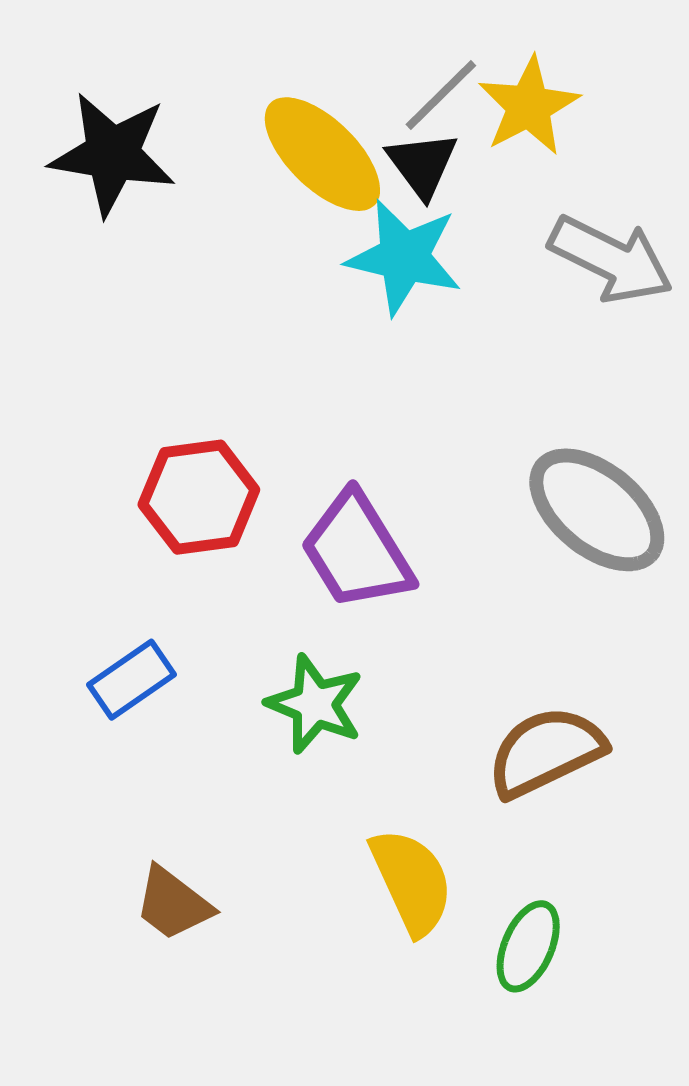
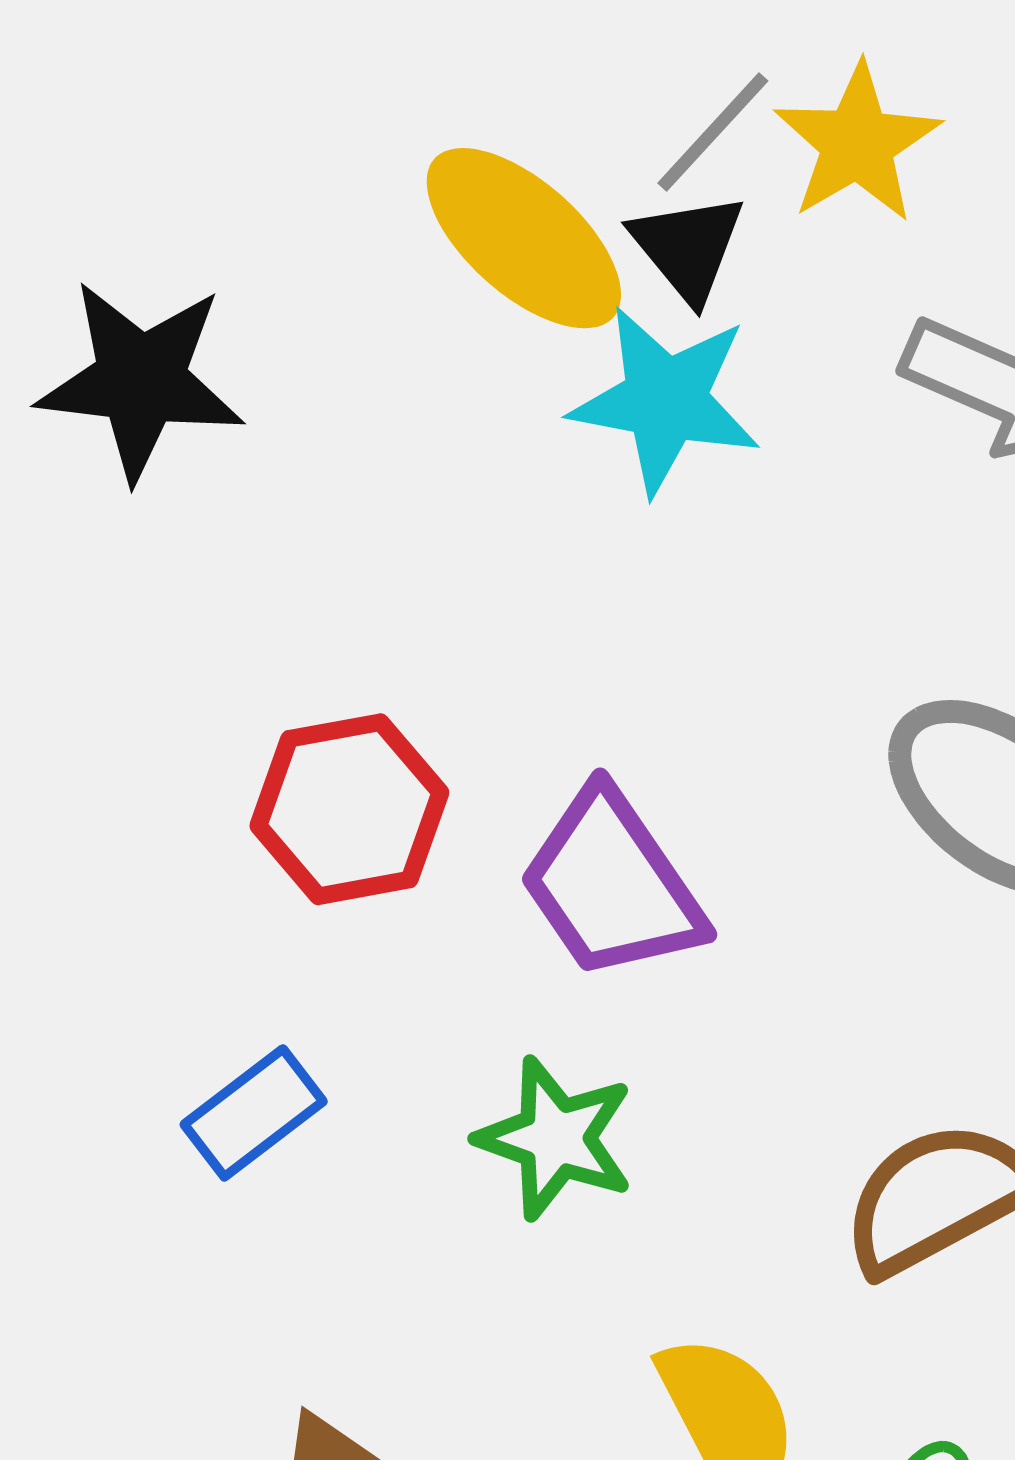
black star: (112, 154) -> (141, 380), moved

